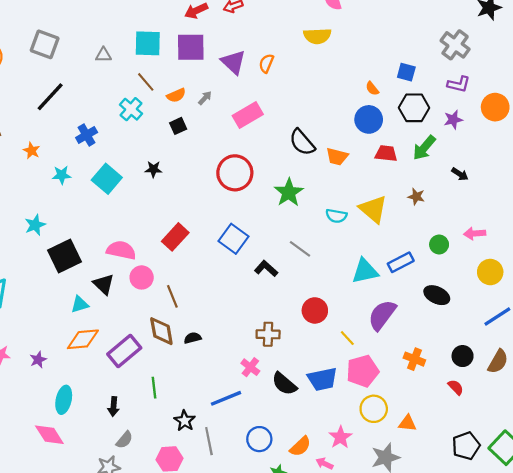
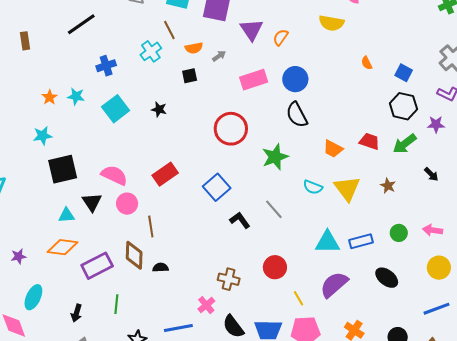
orange semicircle: (372, 89) -> (367, 63), moved
blue circle: (369, 119) -> (295, 79), moved
orange star: (32, 151) -> (50, 97), moved
orange trapezoid: (337, 157) -> (333, 149), moved

